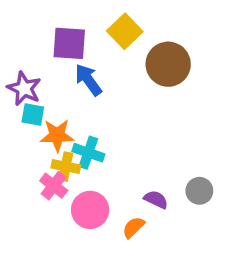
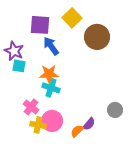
orange star: (57, 135) -> (49, 74), moved
yellow cross: (66, 167) -> (38, 125), moved
purple semicircle: (156, 200) -> (89, 124), moved, turned 104

